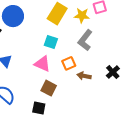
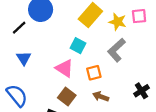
brown arrow: (84, 76) -> (101, 97), moved

